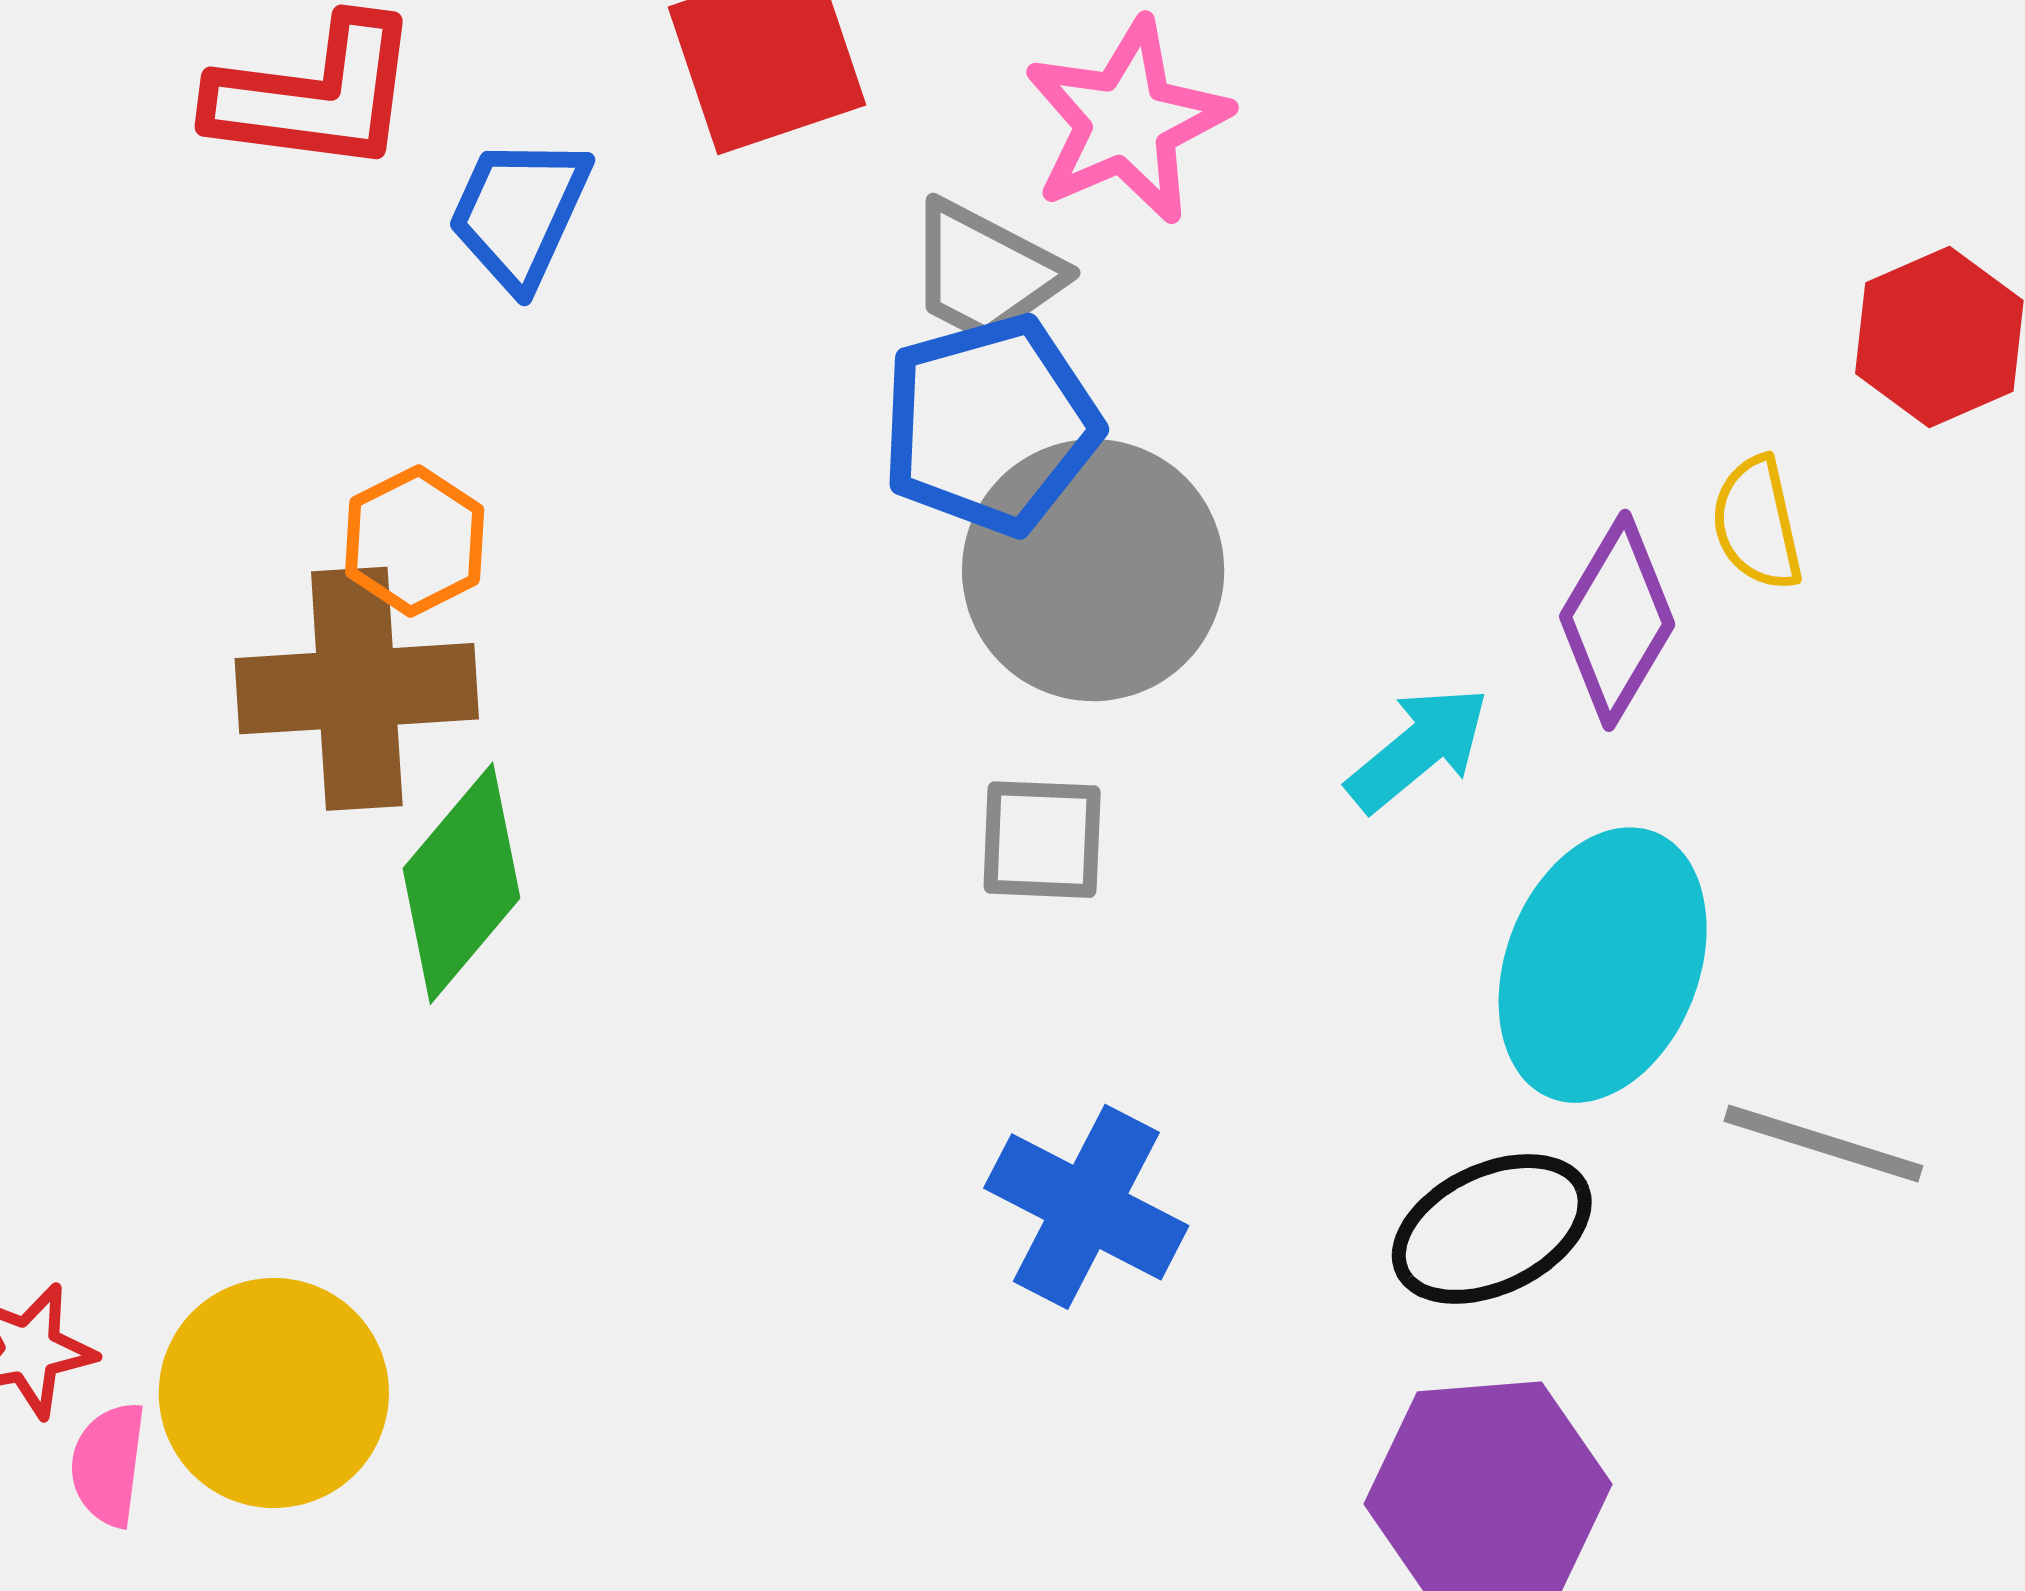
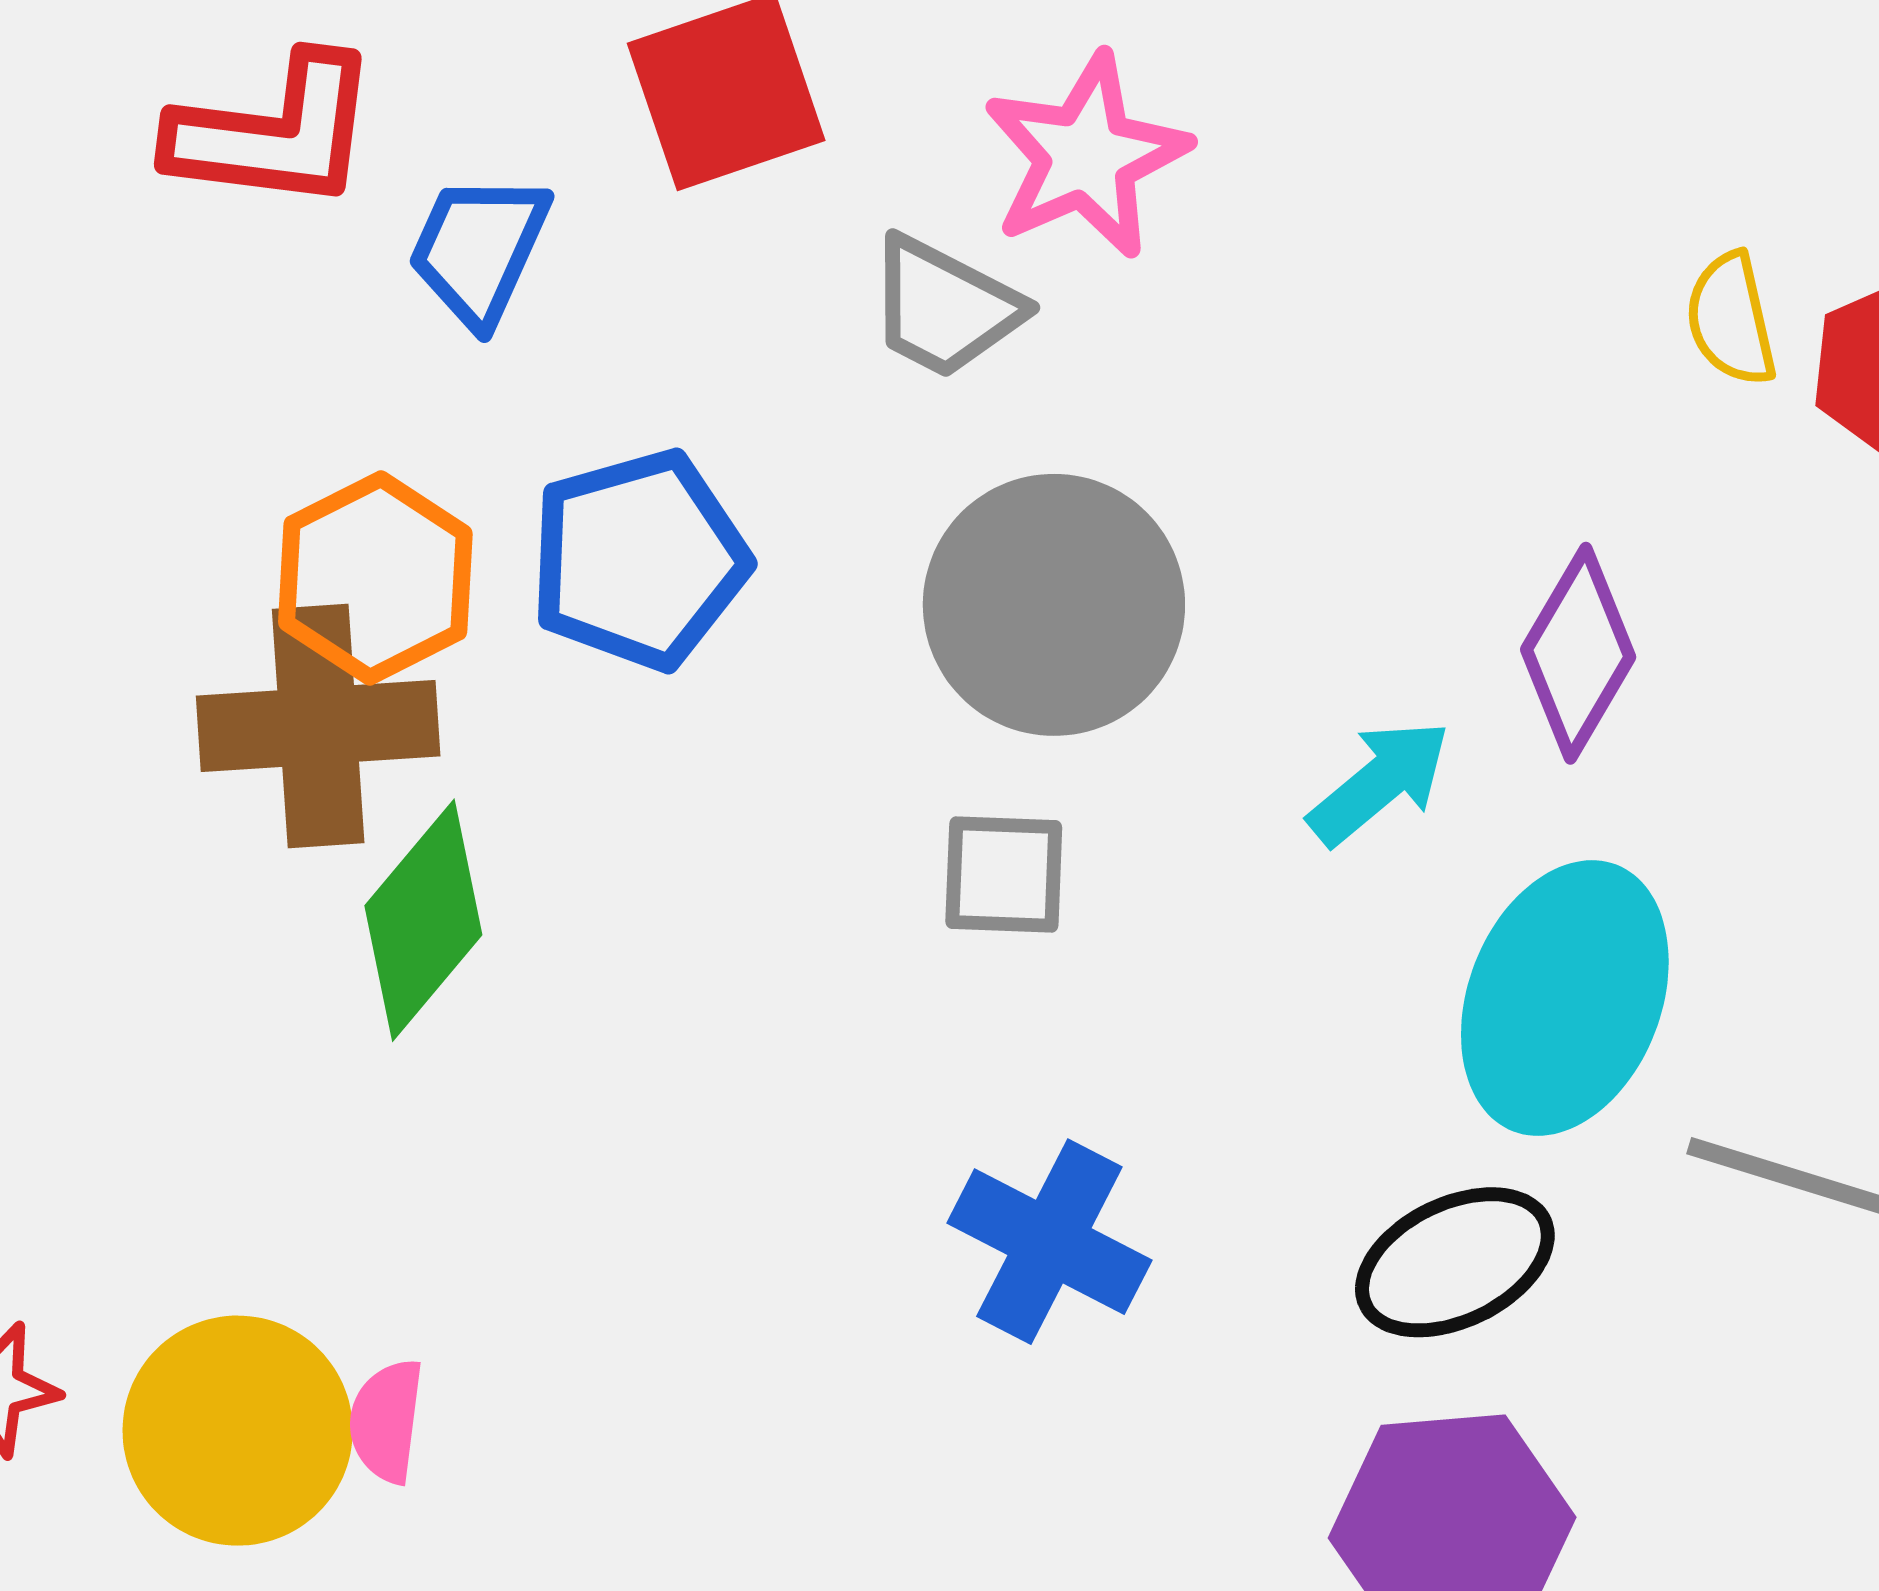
blue pentagon: (991, 425) -> (639, 560), moved
yellow semicircle: (1757, 523) -> (1731, 319), moved
orange hexagon: (415, 541) -> (375, 578), size x1.4
pink semicircle: (108, 1464) -> (386, 1421), moved

